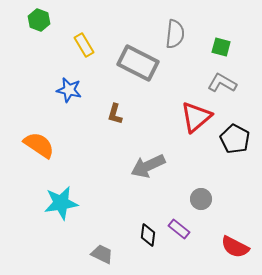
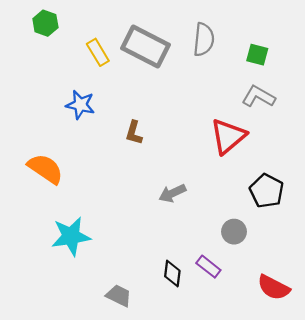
gray rectangle: (138, 63) -> (146, 46), moved
black pentagon: (235, 139) -> (267, 191), moved
gray arrow: (148, 166) -> (172, 193), size x0.7

